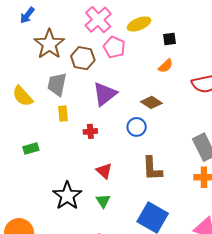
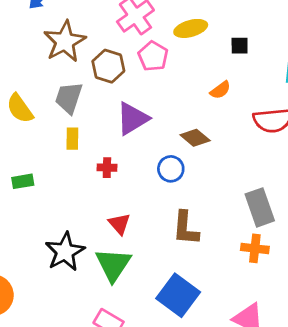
black square: (170, 39) -> (240, 46), moved
green triangle: (103, 201) -> (113, 265), size x1.8

